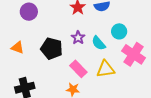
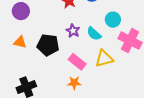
orange triangle: (17, 48) -> (20, 42), moved

